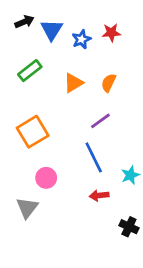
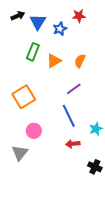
red star: (111, 33) -> (79, 16), moved
green rectangle: (30, 71) -> (33, 52), moved, turned -30

